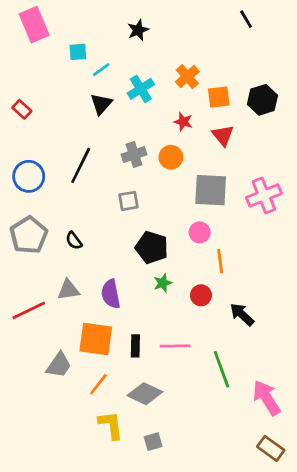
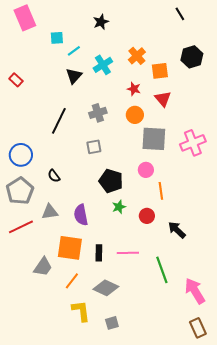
black hexagon: (262, 100) -> (192, 57), moved
orange circle: (171, 157) -> (135, 115), moved
blue circle: (29, 176) -> (21, 155), moved
gray pentagon: (29, 235) -> (20, 191), moved
brown rectangle: (271, 448) -> (198, 328), turned 30

